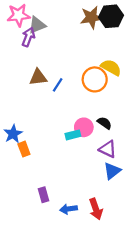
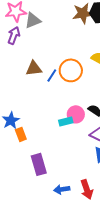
purple arrow: (28, 37) -> (14, 35), moved
orange circle: (95, 79) -> (71, 70), moved
purple rectangle: (44, 195) -> (39, 164), moved, size x1.5

